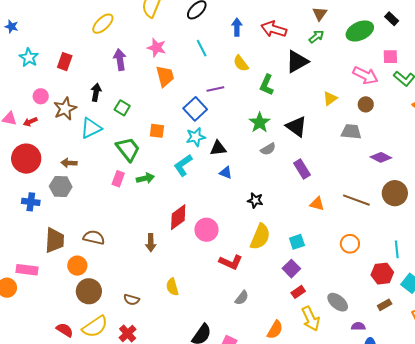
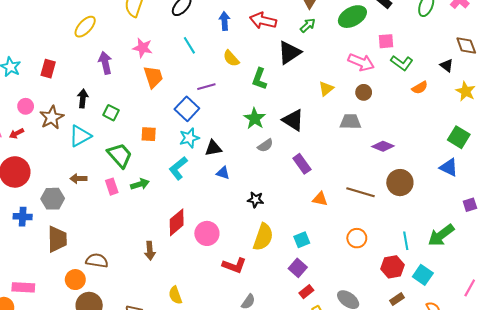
brown arrow: (69, 163) -> (78, 179), moved
pink rectangle: (118, 179) -> (112, 187), turned -35
brown semicircle: (94, 237) -> (97, 261), moved
brown trapezoid: (55, 240) -> (57, 239), moved

